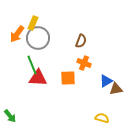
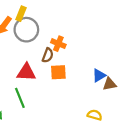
brown semicircle: (81, 41) -> (48, 55), moved
orange cross: (84, 63) -> (58, 44), moved
green line: (32, 65) -> (20, 98), moved

